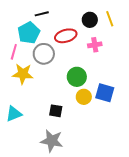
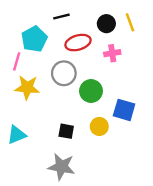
black line: (42, 14) -> (61, 17), moved
gray circle: (44, 54) -> (64, 73), moved
yellow circle: (84, 97) -> (99, 126), moved

